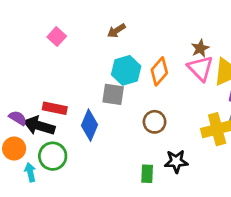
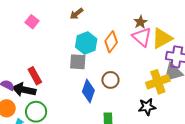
red rectangle: (55, 108) -> (35, 76), turned 54
blue diamond: (90, 125) -> (88, 91), moved
black star: (176, 161) -> (147, 107), moved

